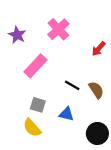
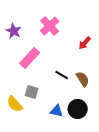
blue triangle: (66, 114) -> (57, 111), moved
yellow semicircle: (32, 128) -> (15, 104), moved
black circle: (97, 133) -> (78, 109), moved

